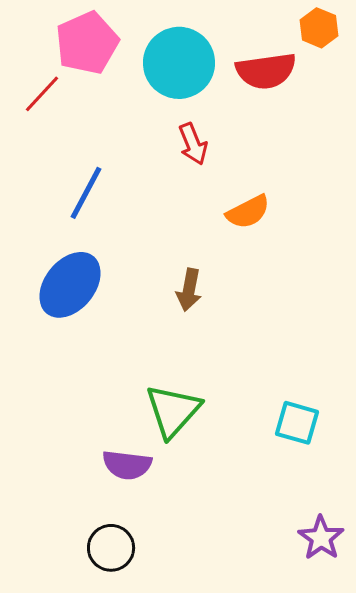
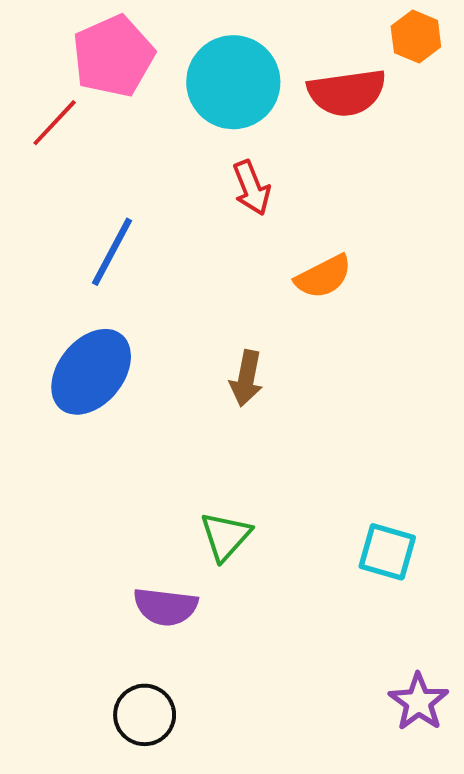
green triangle: (173, 411) -> (225, 536), size x0.7

